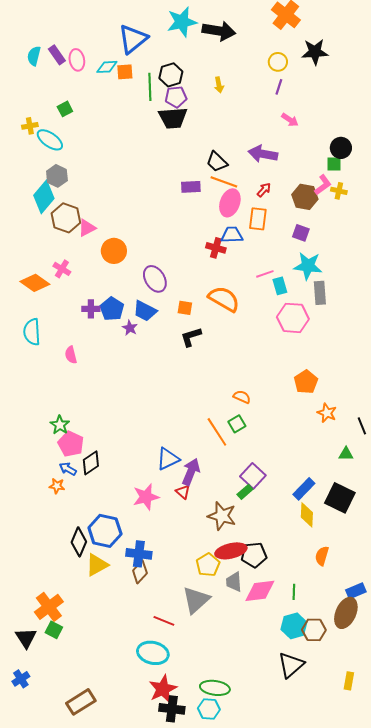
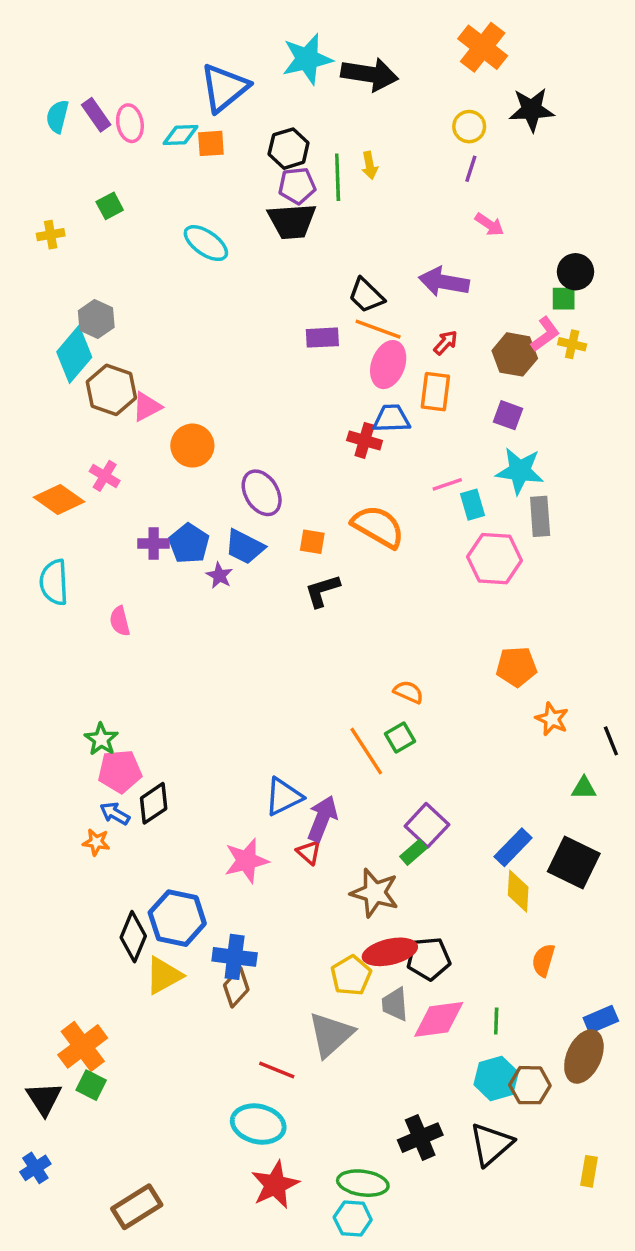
green line: (150, 87) -> (338, 177), moved
cyan ellipse: (50, 140) -> (206, 243), moved
orange pentagon: (306, 382) -> (516, 667), turned 30
pink pentagon: (71, 444) -> (120, 771), turned -30
black cross: (172, 709) -> (420, 1138), moved, turned -30

